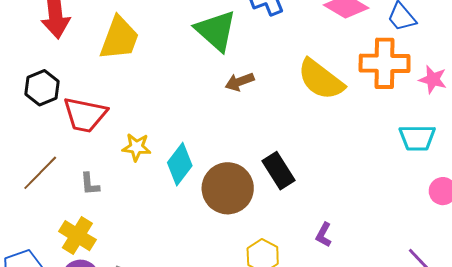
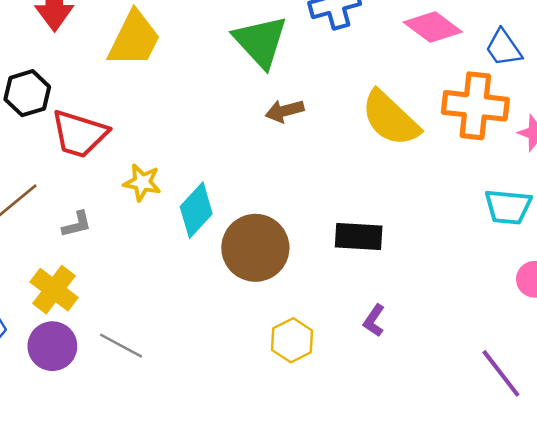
black rectangle: (279, 171) -> (359, 236), moved, turned -60
gray L-shape: (90, 184) -> (77, 224), turned -105

